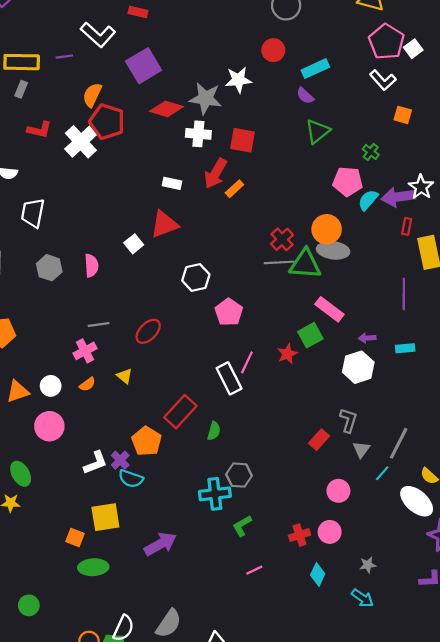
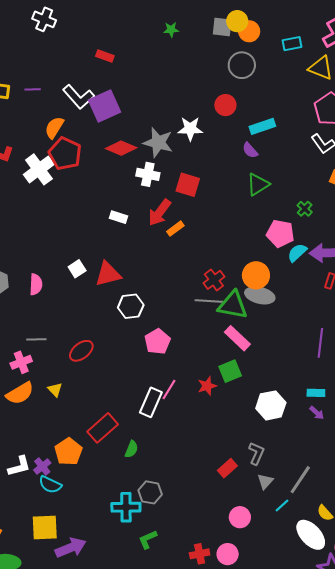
white L-shape: (98, 35) -> (79, 97), moved
red triangle: (164, 224) -> (108, 274), moved
pink rectangle: (329, 309) -> (237, 338), moved
purple arrow: (367, 338) -> (317, 413), moved, turned -140
white rectangle: (229, 378) -> (151, 402), turned 44
orange semicircle: (87, 384) -> (20, 393), size x1.8
yellow square: (105, 517) -> (45, 527), moved

